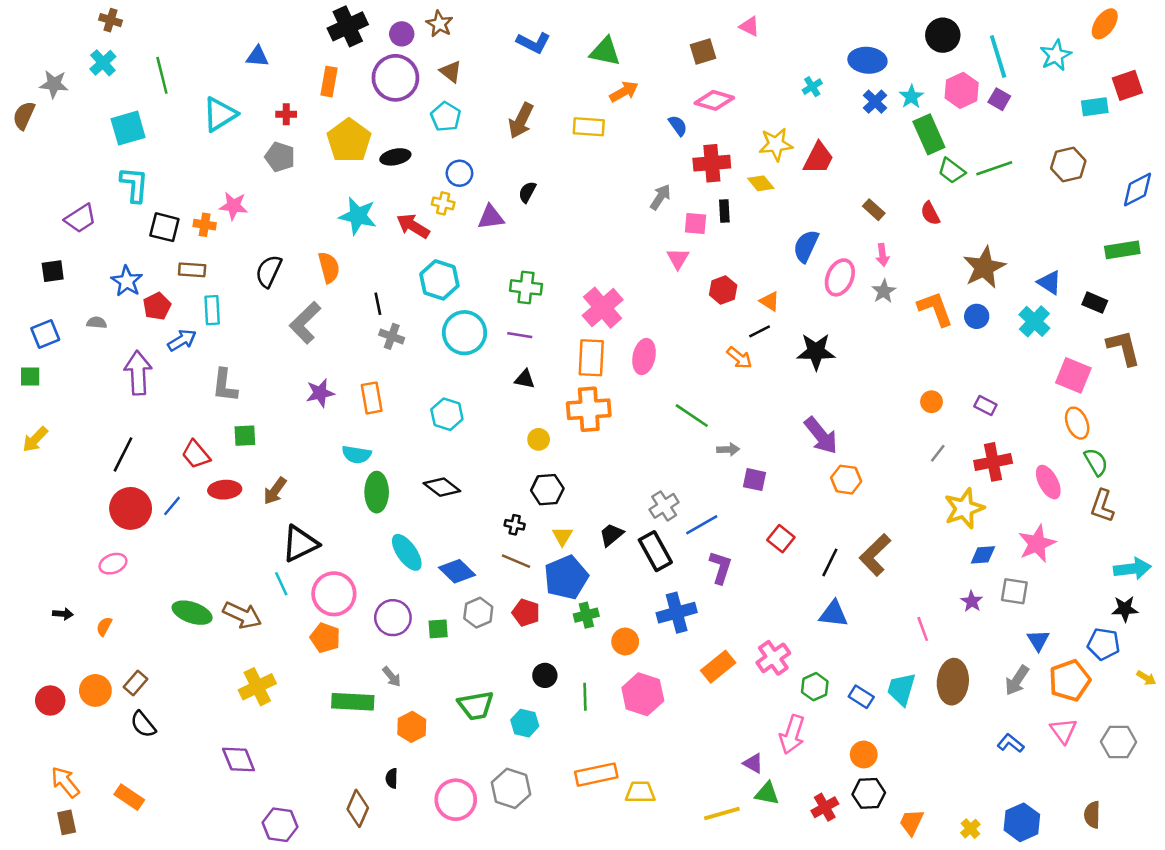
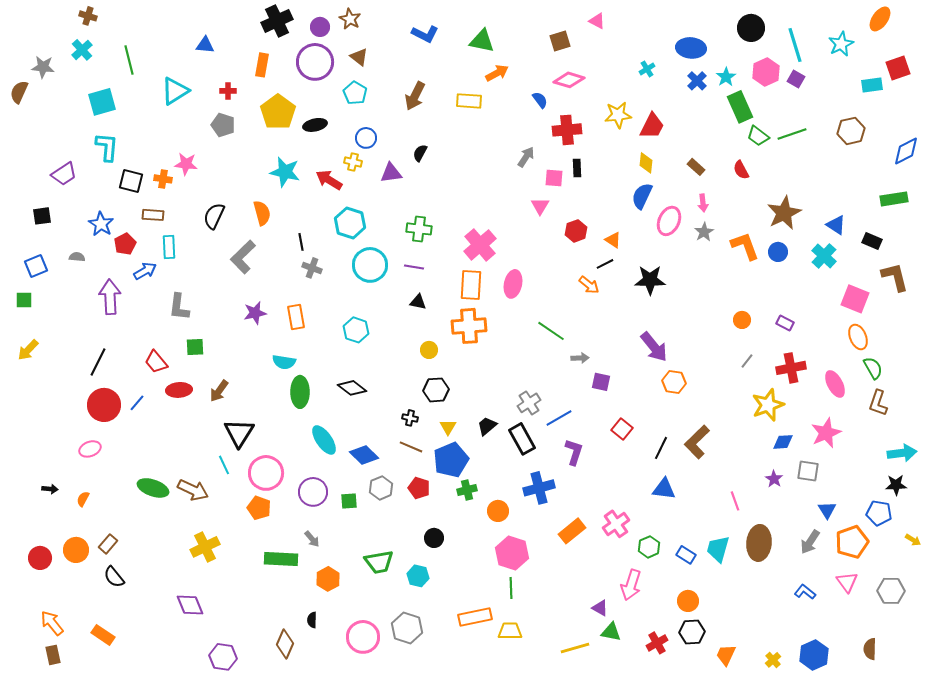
yellow diamond: (761, 183) -> (646, 163), moved, turned 45
black triangle: (300, 544) -> (239, 433), turned -32
green line: (585, 697) -> (511, 588), moved

